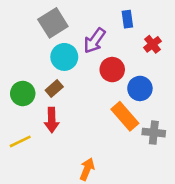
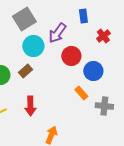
orange rectangle: (125, 116) -> (81, 93), size x0.6
red arrow: (52, 120) -> (30, 106), moved

